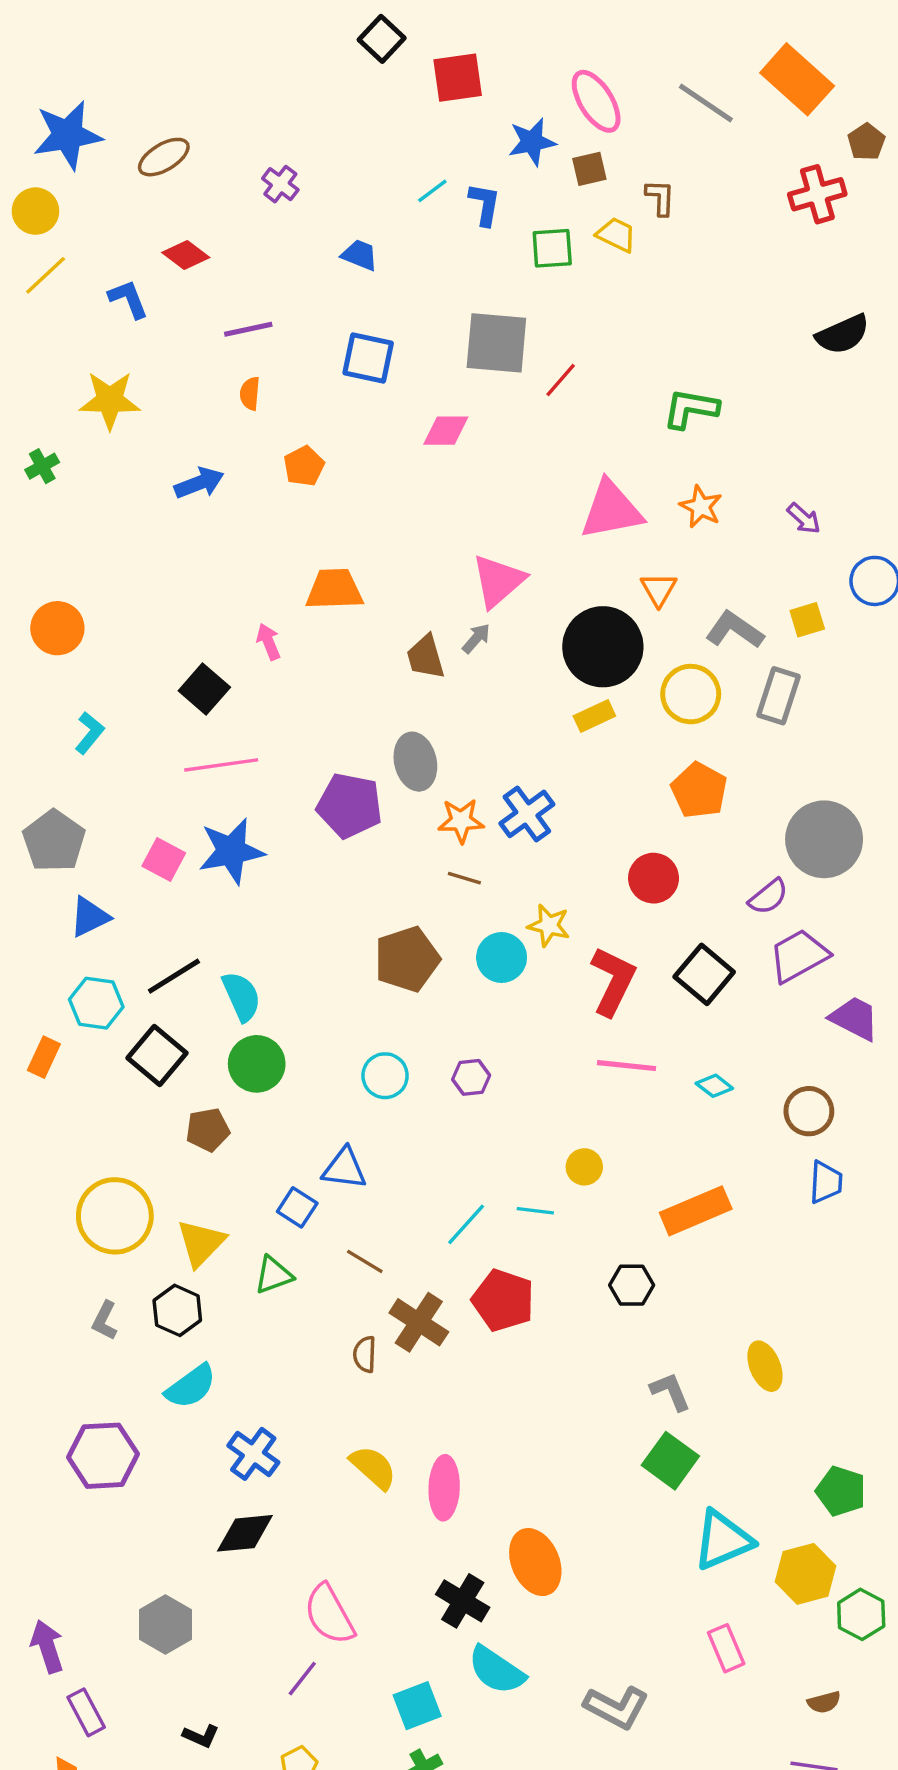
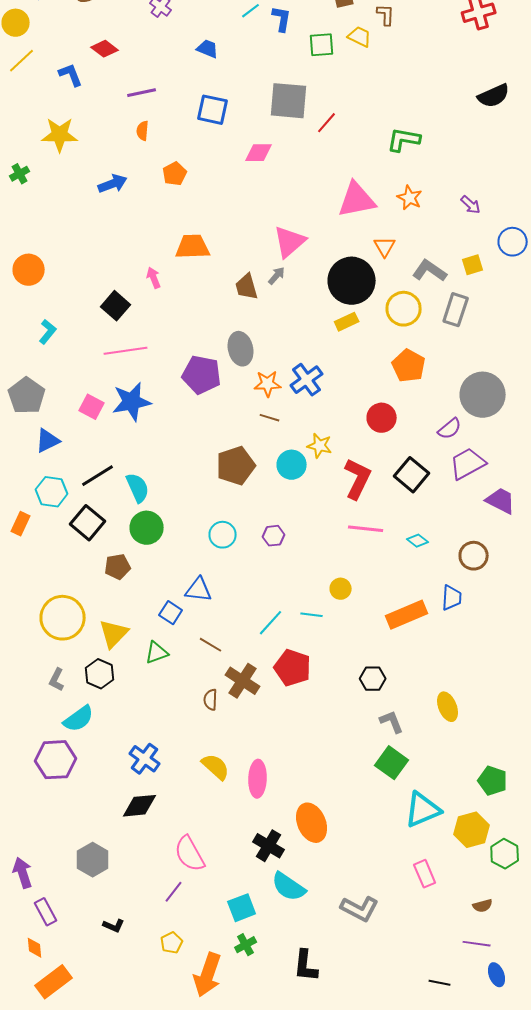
blue trapezoid: (826, 1182) -> (452, 598), moved
black hexagon: (632, 1285) -> (373, 679), moved
cyan semicircle: (191, 1386) -> (79, 719), moved

